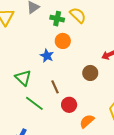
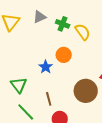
green cross: (57, 19) -> (63, 24), moved
brown circle: (90, 73) -> (86, 91), size x1.5

